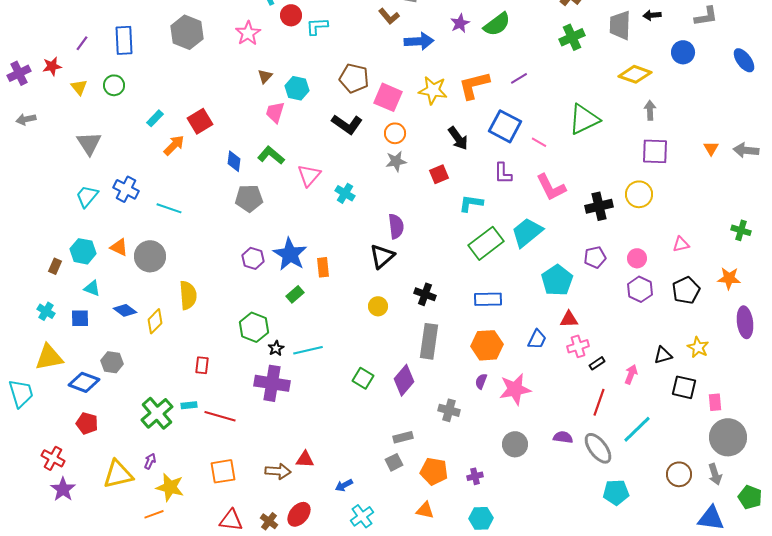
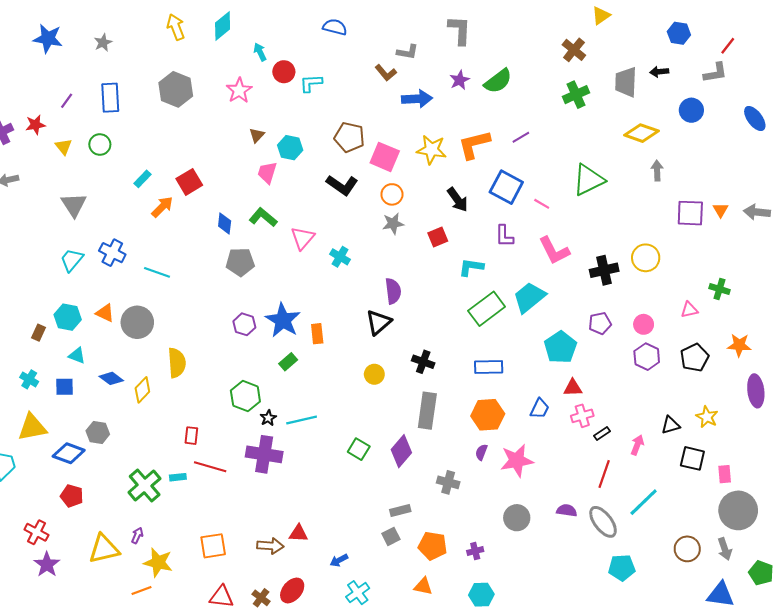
purple square: (655, 151) -> (690, 213), moved
green cross: (741, 230) -> (719, 289), moved
red line: (220, 416) -> (210, 467), moved

